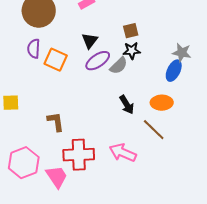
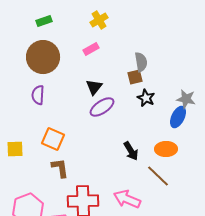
black star: (132, 51) -> (146, 98), moved, turned 30
orange square: (56, 60) -> (53, 139), moved
gray semicircle: (119, 66) -> (141, 62), moved, turned -54

